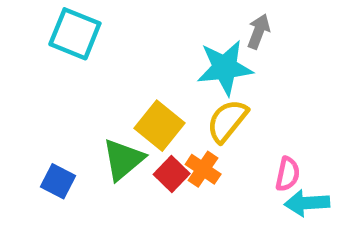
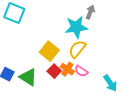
green triangle: (123, 160) -> (28, 77), moved, turned -48
pink semicircle: (288, 174) -> (81, 71), moved, turned 112
cyan arrow: (307, 203) -> (110, 83), turned -120

